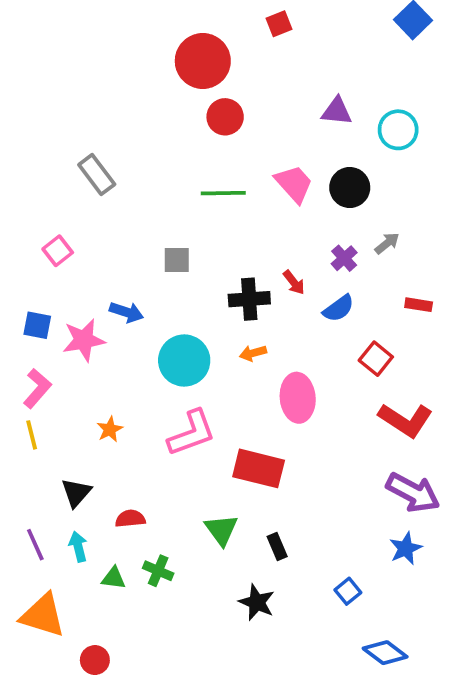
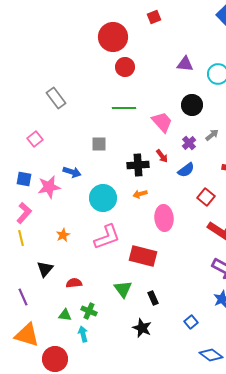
pink trapezoid: (294, 184) -> (162, 122), moved
cyan arrow: (78, 547) -> (83, 334), moved
red circle: (95, 660) -> (55, 359), size x1.6

